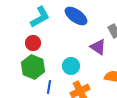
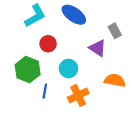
red circle: (33, 43) -> (48, 44), moved

